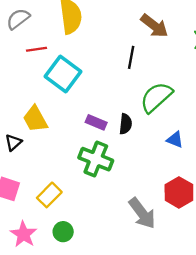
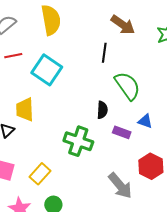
red line: (37, 49) -> (13, 56), moved
green semicircle: (156, 97) -> (127, 86), turned 100
yellow trapezoid: (35, 119) -> (25, 109), turned 30
purple rectangle: (96, 122) -> (122, 132), moved

